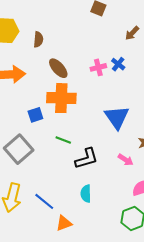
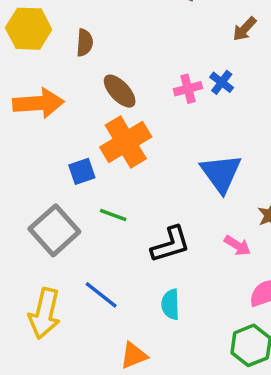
orange cross: (61, 98) -> (126, 142), turned -32
green line: (63, 140) -> (113, 215), moved
blue line: (44, 201) -> (101, 295), moved

